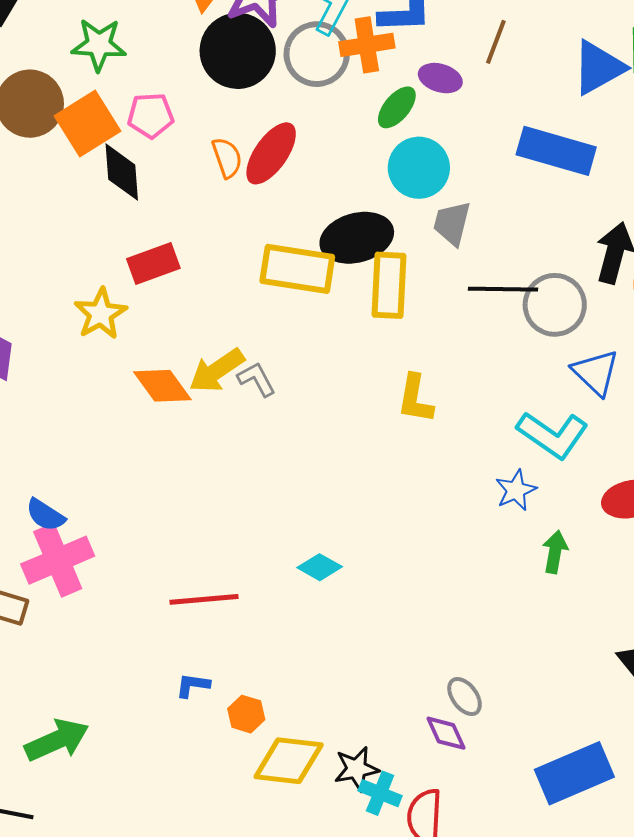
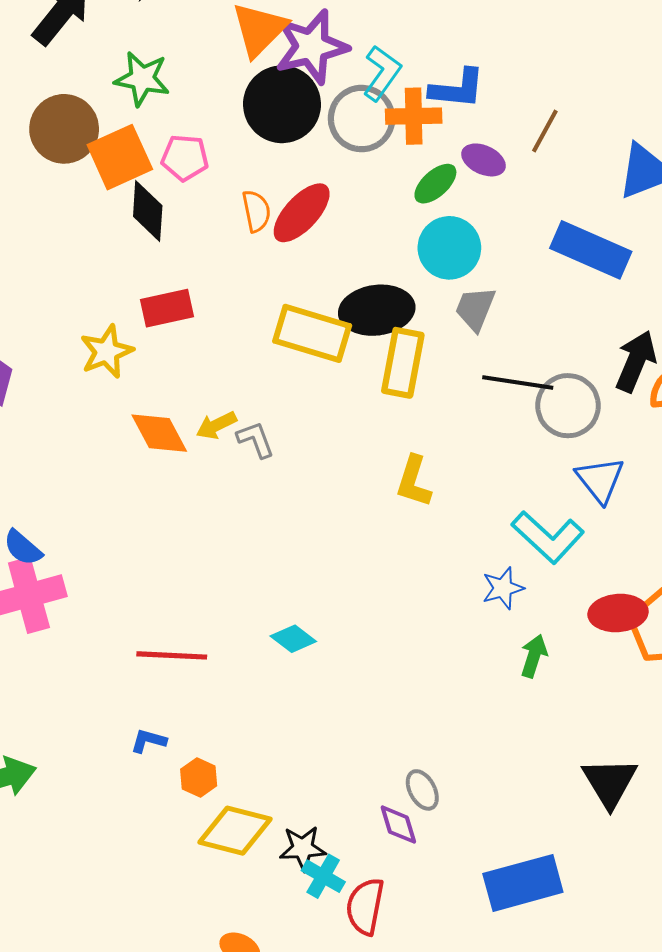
yellow arrow: (217, 371) -> (216, 425), size x0.7

